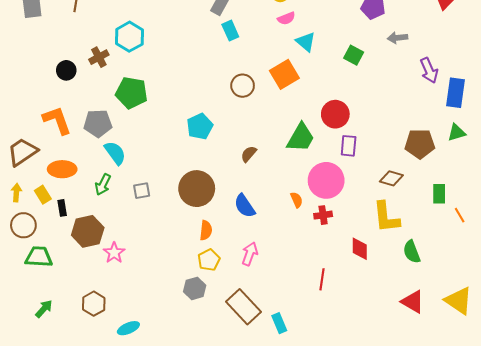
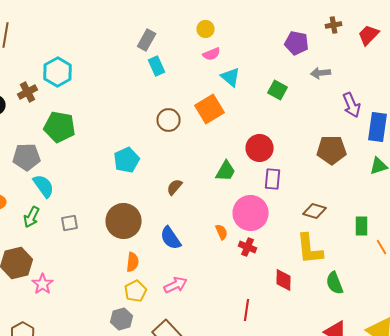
green trapezoid: (301, 138) -> (226, 171), size x0.7
brown pentagon: (420, 144) -> (332, 150), moved
red cross: (323, 215) -> (248, 247), turned 30
pink arrow: (250, 254) -> (176, 285), turned 45

